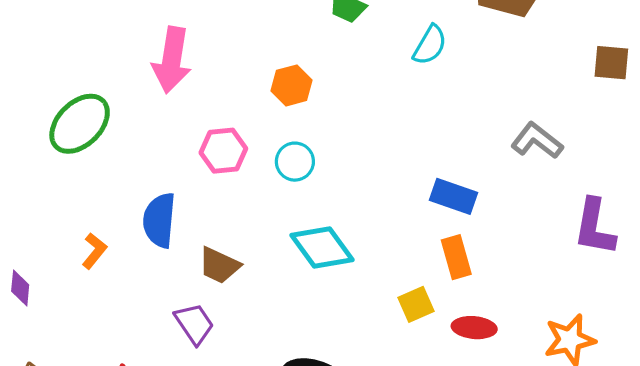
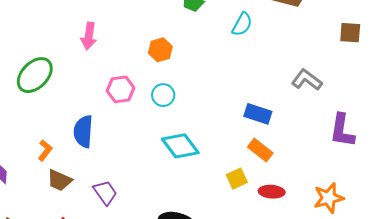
pink arrow: (172, 60) -> (89, 36), size x0.7
orange rectangle: (456, 257) -> (260, 150), turned -35
brown trapezoid: (219, 265) -> (59, 180), moved

